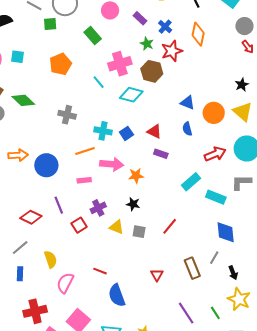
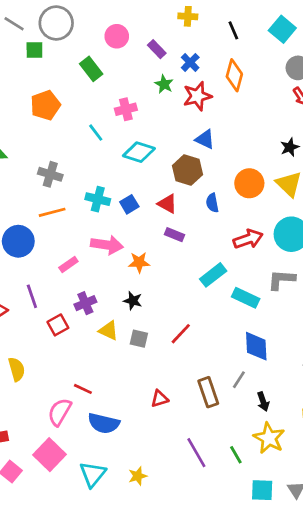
pink cross: (120, 64) -> (126, 109), size x0.7
brown hexagon: (152, 71) -> (187, 170), moved
blue triangle: (187, 103) -> (205, 139), moved
orange line: (85, 151) -> (52, 212), moved
pink rectangle: (84, 180) -> (68, 265), turned -32
red triangle: (157, 275) -> (160, 399), turned 40
pink semicircle: (65, 283) -> (60, 412), moved
blue semicircle: (117, 295) -> (104, 423), turned -60

